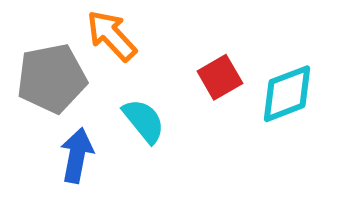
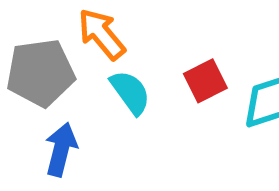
cyan semicircle: (144, 121) -> (130, 92), moved

